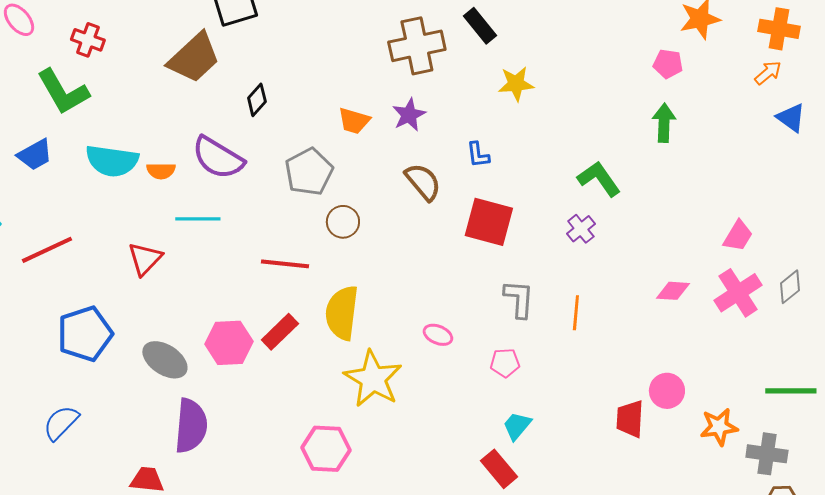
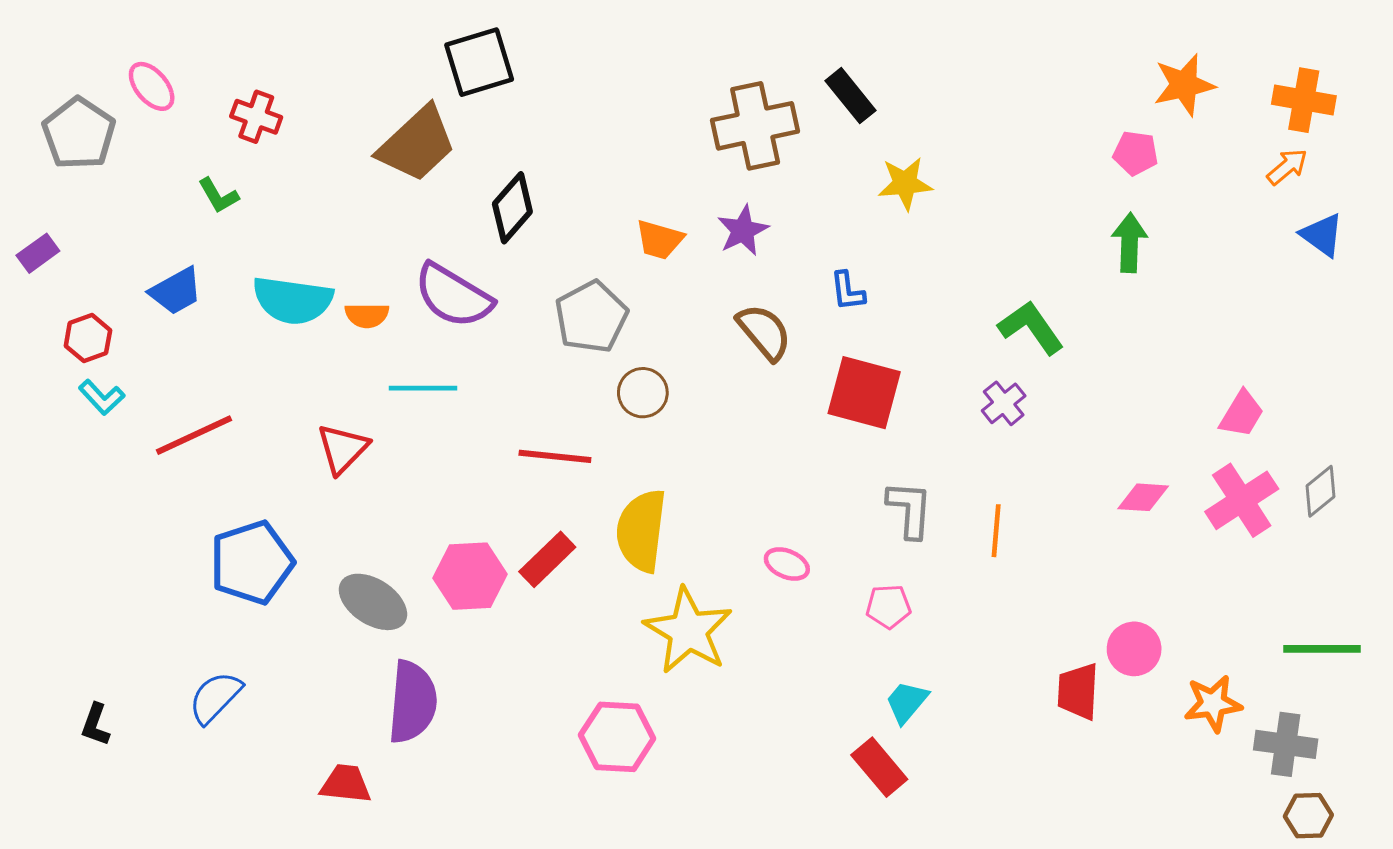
green L-shape: (63, 92) -> (218, 196), size x0.5
black diamond: (257, 100) -> (512, 208), size x1.4

